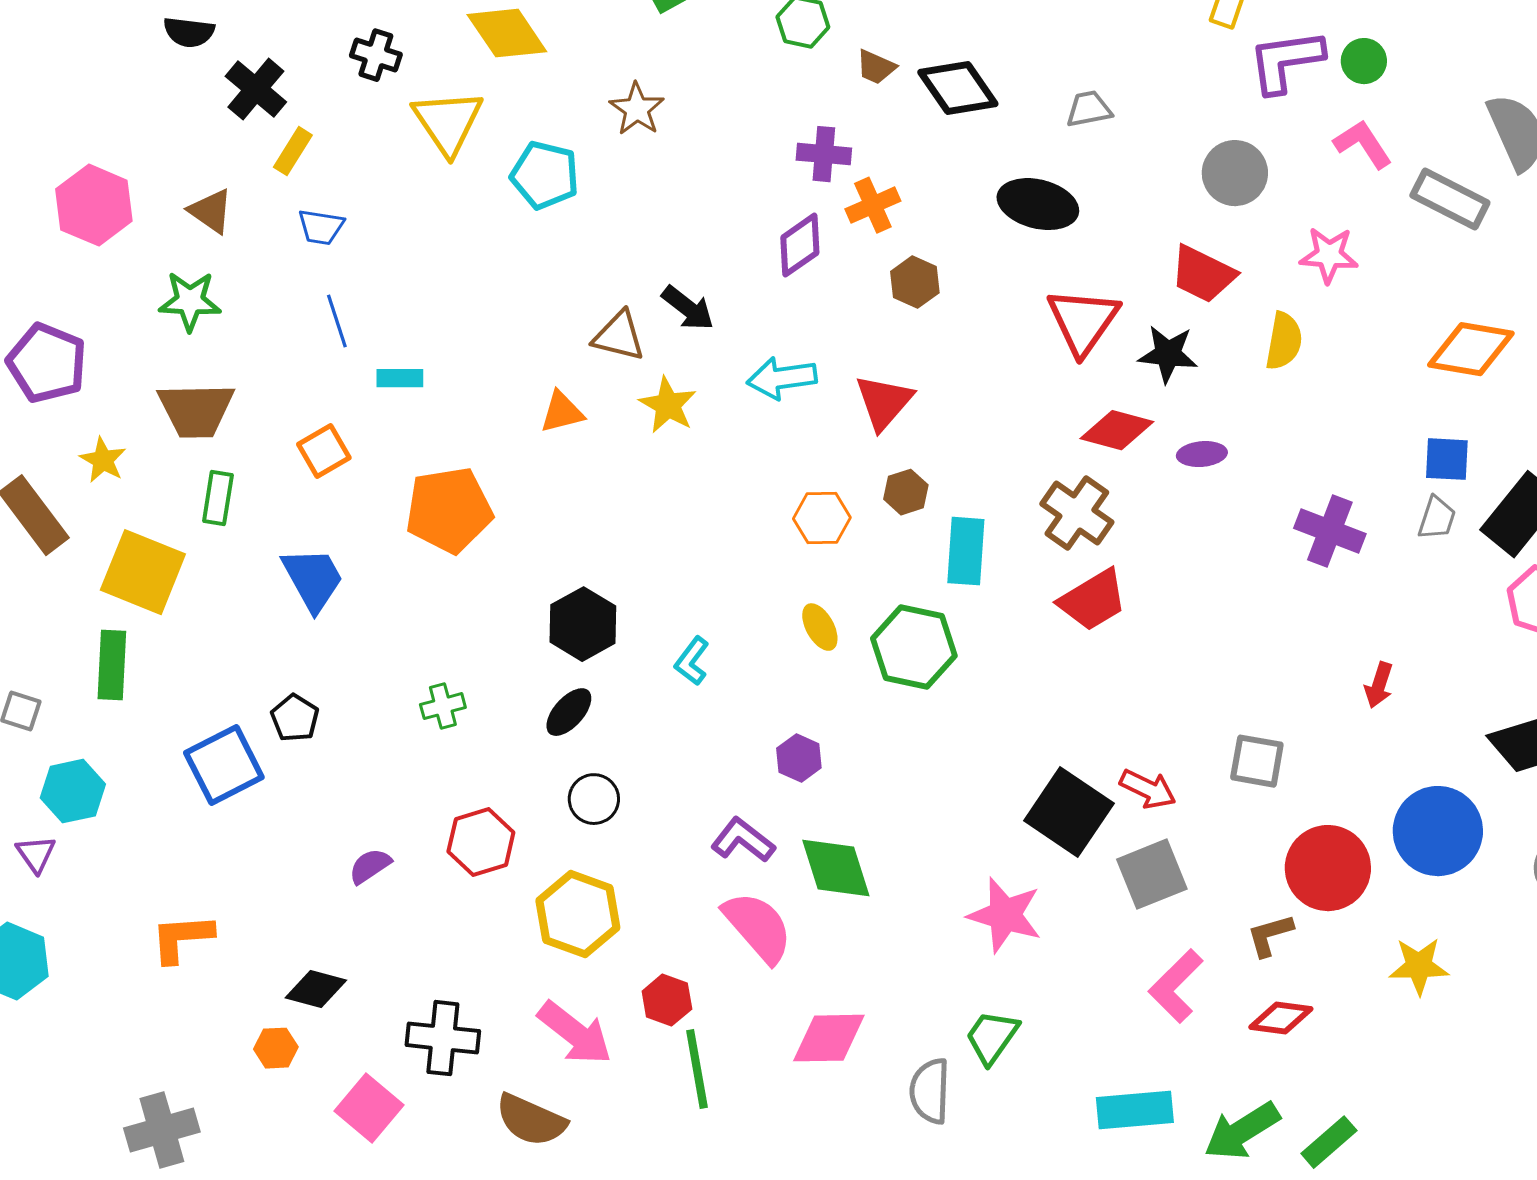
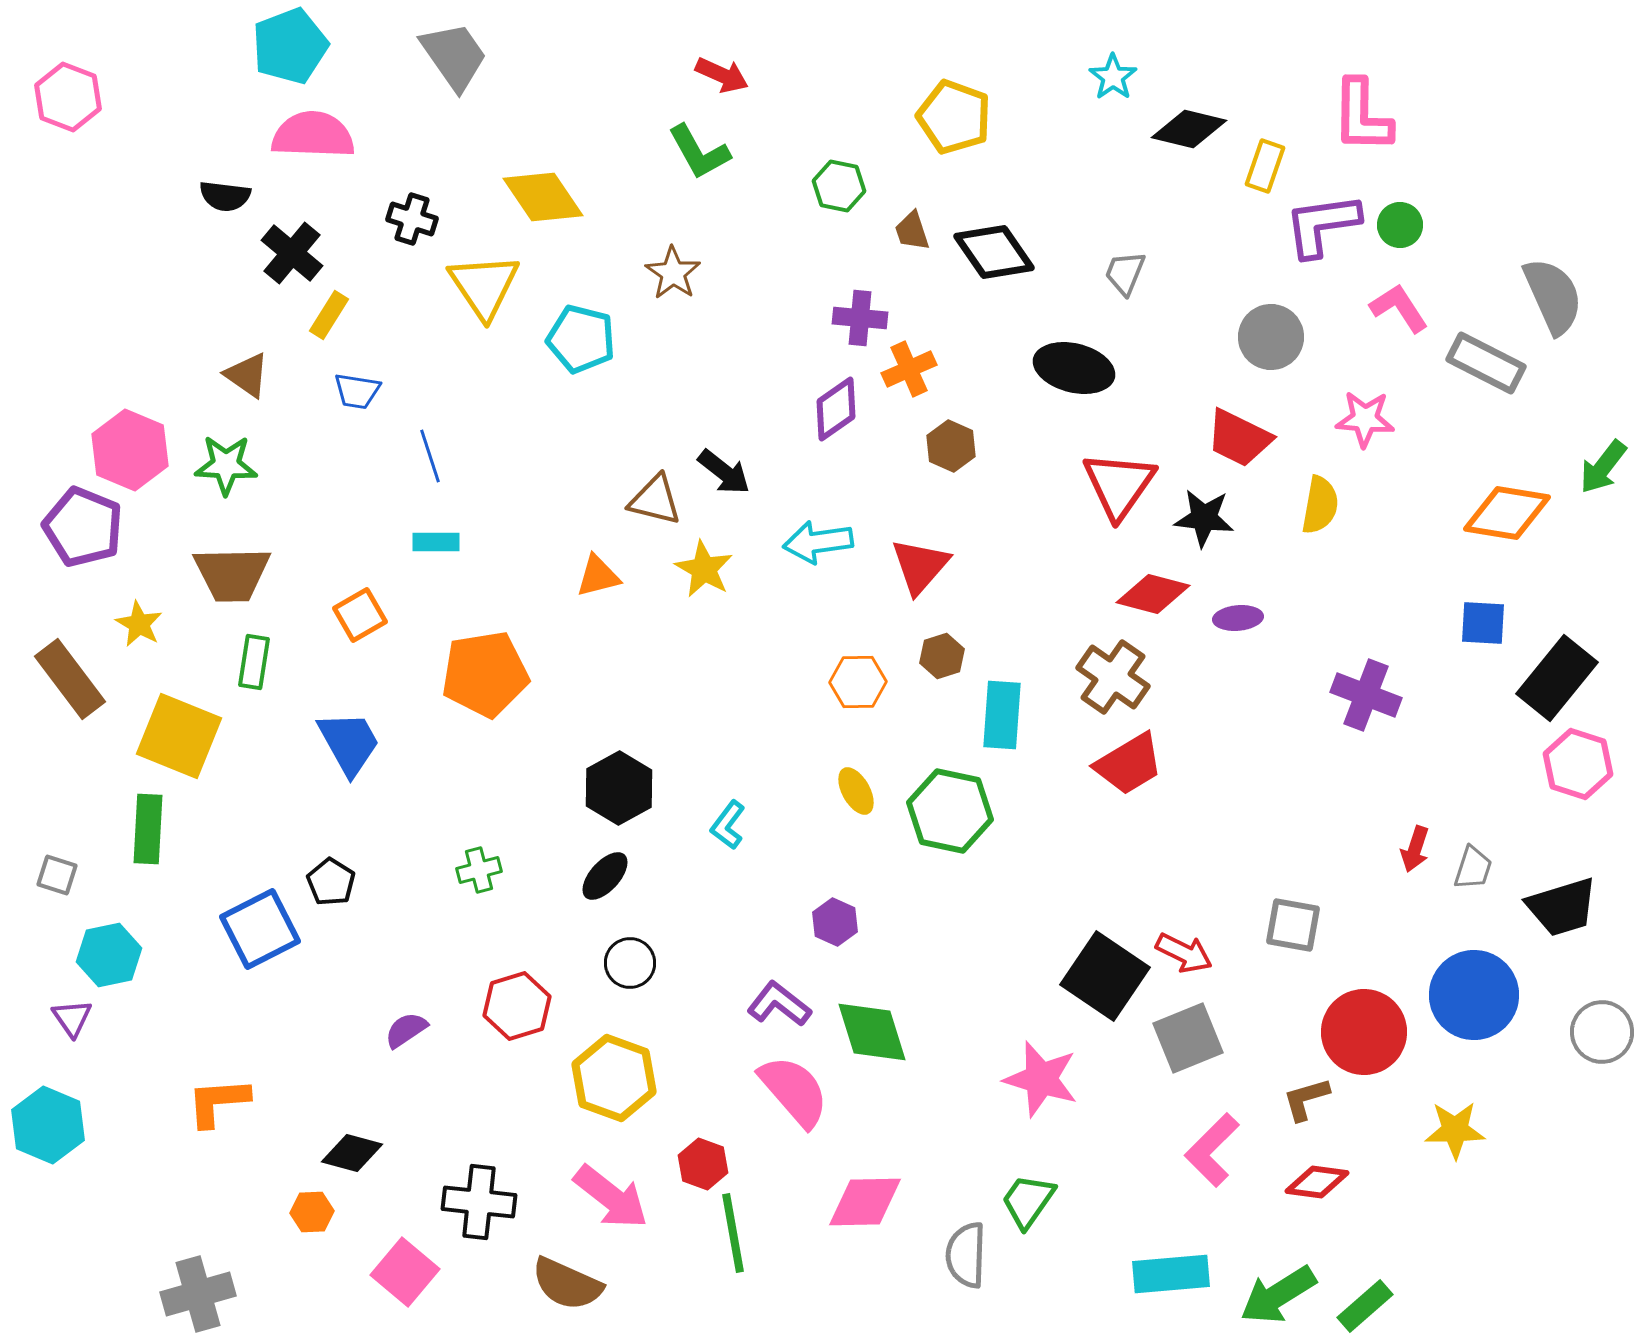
brown trapezoid: (876, 67) -> (912, 231), turned 48
gray trapezoid: (1089, 109) -> (1125, 273), turned -57
pink hexagon: (94, 205) -> (130, 450), moved
blue line: (337, 321) -> (430, 456), moved
gray trapezoid: (1437, 518) -> (1473, 868), moved

